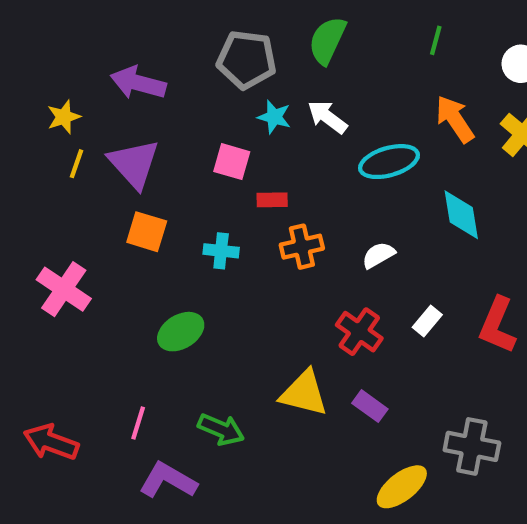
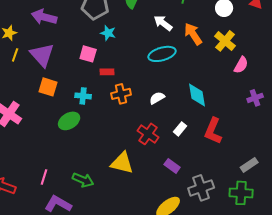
white arrow: (327, 117) -> (163, 23), moved
cyan diamond: (461, 215) -> (197, 95), moved
green ellipse: (181, 332) -> (69, 121), moved
purple rectangle: (370, 406) -> (172, 166), moved
gray cross: (472, 446) -> (201, 188), turned -30

